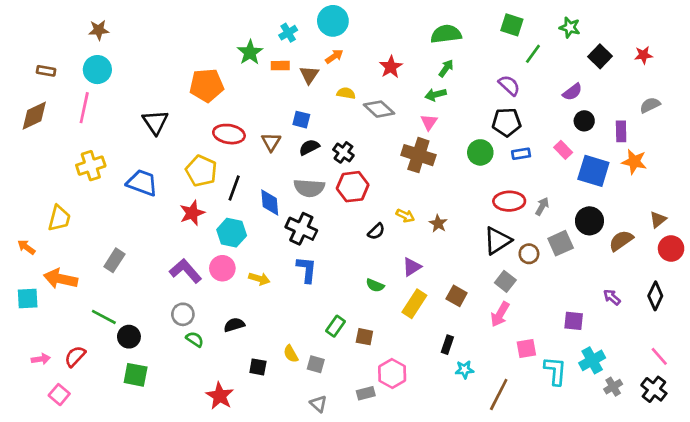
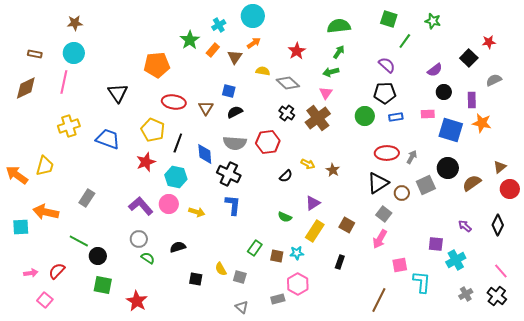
black square: (600, 56) -> (469, 58), moved
orange rectangle: (280, 66) -> (213, 50), turned -48
pink rectangle: (563, 150) -> (428, 114), turned -48
black cross: (343, 152) -> (287, 113), moved
brown cross: (418, 155) -> (318, 118), turned 35
orange arrow: (26, 247) -> (17, 175), moved, size x1.6
cyan cross: (592, 360) -> (456, 260), moved
cyan star: (464, 370) -> (297, 253), moved
red star: (220, 396) -> (137, 301), moved

